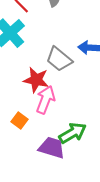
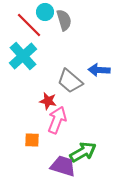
red star: (36, 80) -> (48, 101), size x0.7
orange square: (19, 121) -> (32, 140), turned -35

